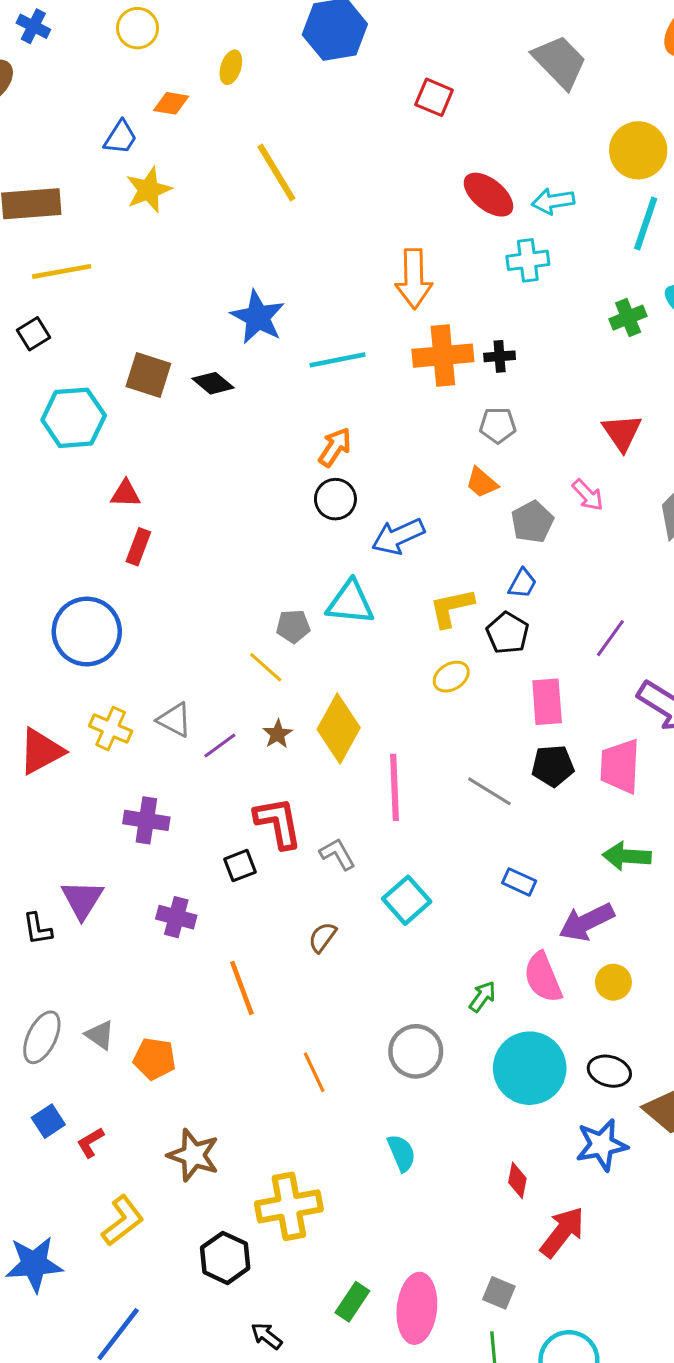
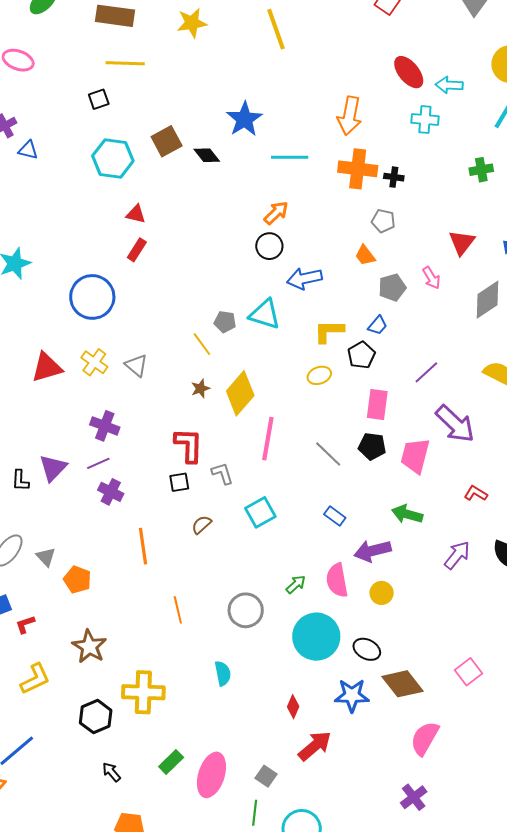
brown square: (148, 375) -> (167, 141), turned 32
purple line: (220, 746) -> (98, 463), moved
black square: (240, 866) -> (179, 482), moved

